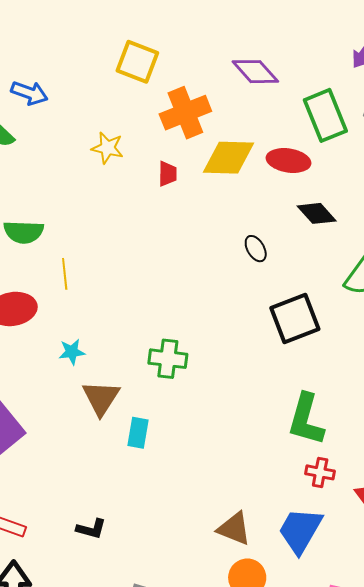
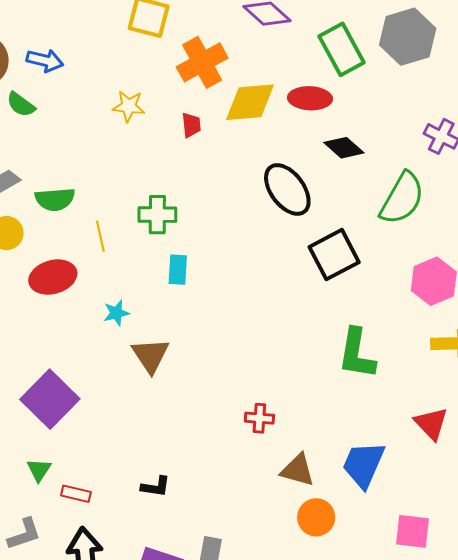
black ellipse: (256, 249) -> (287, 189), size x2.0
green cross: (168, 359) -> (157, 215), moved
cyan rectangle: (138, 433) -> (178, 270), moved
red cross: (320, 472) -> (259, 418), moved

